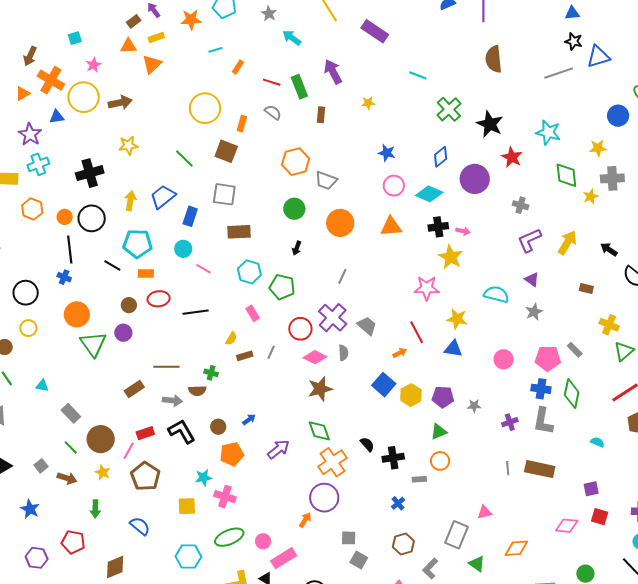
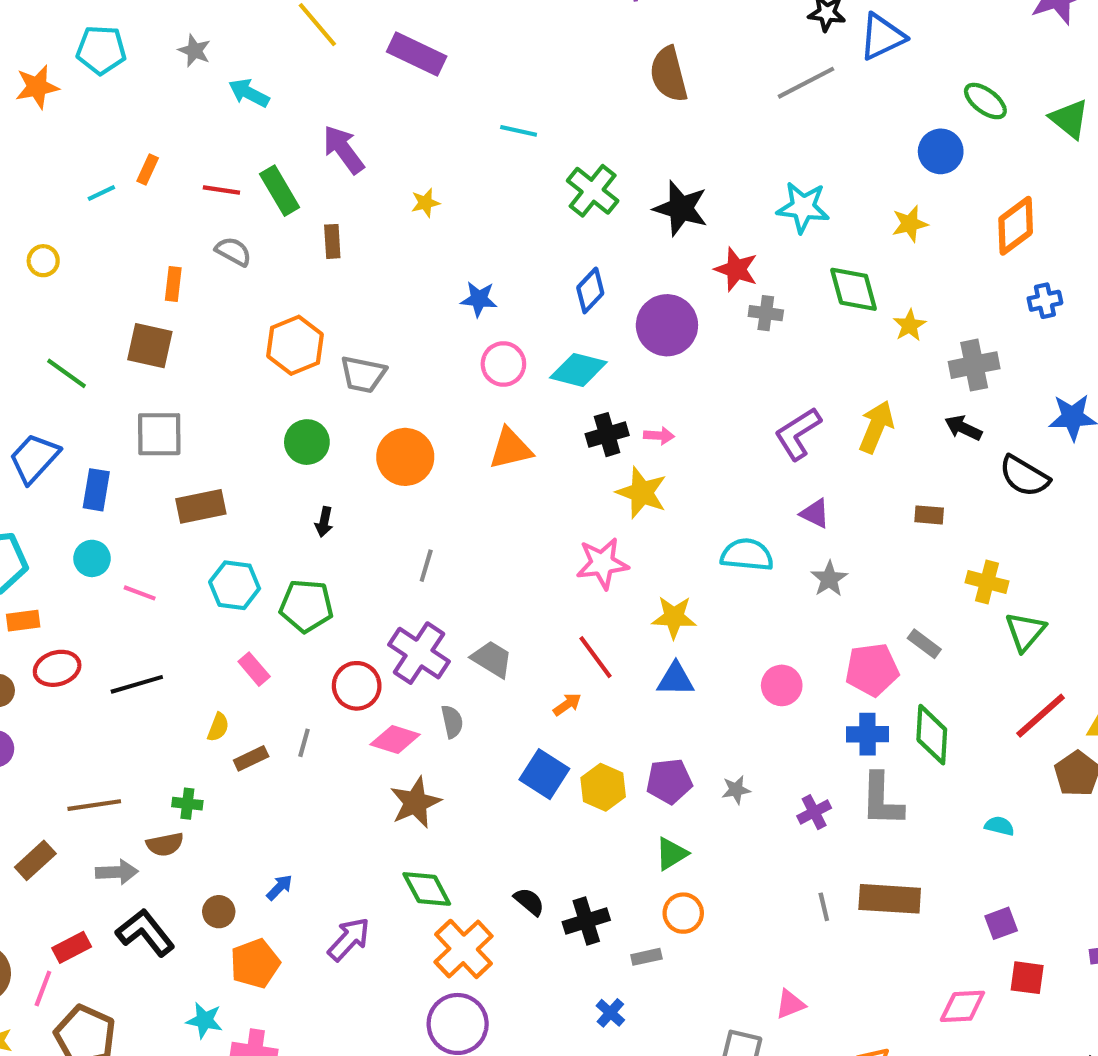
cyan line: (215, 50) -> (101, 193), moved
yellow circle: (205, 108) -> (43, 261), moved, size x0.5
gray cross: (612, 178) -> (974, 365), moved
gray cross: (521, 205) -> (766, 313), moved
cyan star: (204, 478) -> (204, 1020), turned 30

